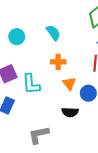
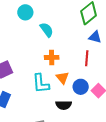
cyan circle: (17, 37) -> (25, 12), moved
cyan L-shape: (31, 84) -> (41, 83), moved

